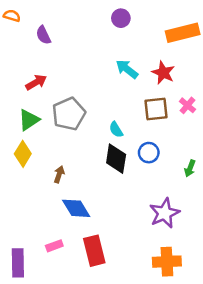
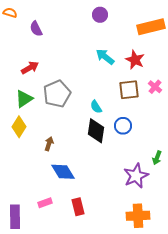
green arrow: (190, 168) -> (157, 158), moved
red rectangle: (94, 251) -> (78, 207), size x0.7

